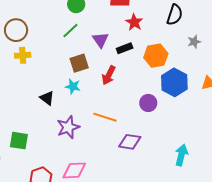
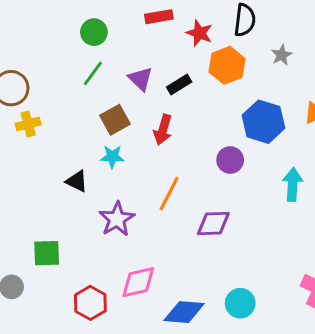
red star: (134, 22) -> (199, 33), moved
orange hexagon: (156, 56) -> (227, 65), moved
orange line: (105, 117) -> (169, 194), turned -70
cyan arrow: (181, 155) -> (292, 184), moved

